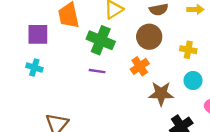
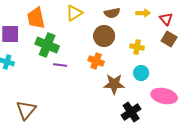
green cross: (101, 40) -> (47, 45), moved
orange cross: (140, 66) -> (96, 61), turned -35

